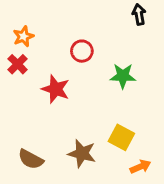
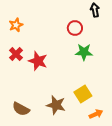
red circle: (82, 51) -> (75, 28), moved
red cross: (18, 64) -> (16, 54), moved
yellow square: (121, 137) -> (83, 94), turned 30

